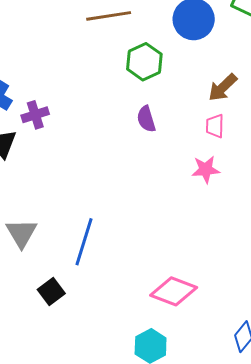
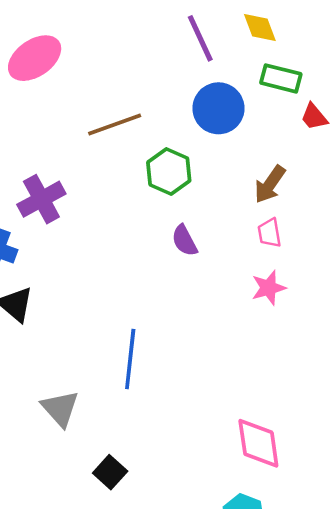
purple cross: (35, 115) -> (41, 199), moved, size x1.4
blue line: (84, 242) -> (130, 359), moved
pink diamond: (174, 291) -> (258, 443), turned 72

